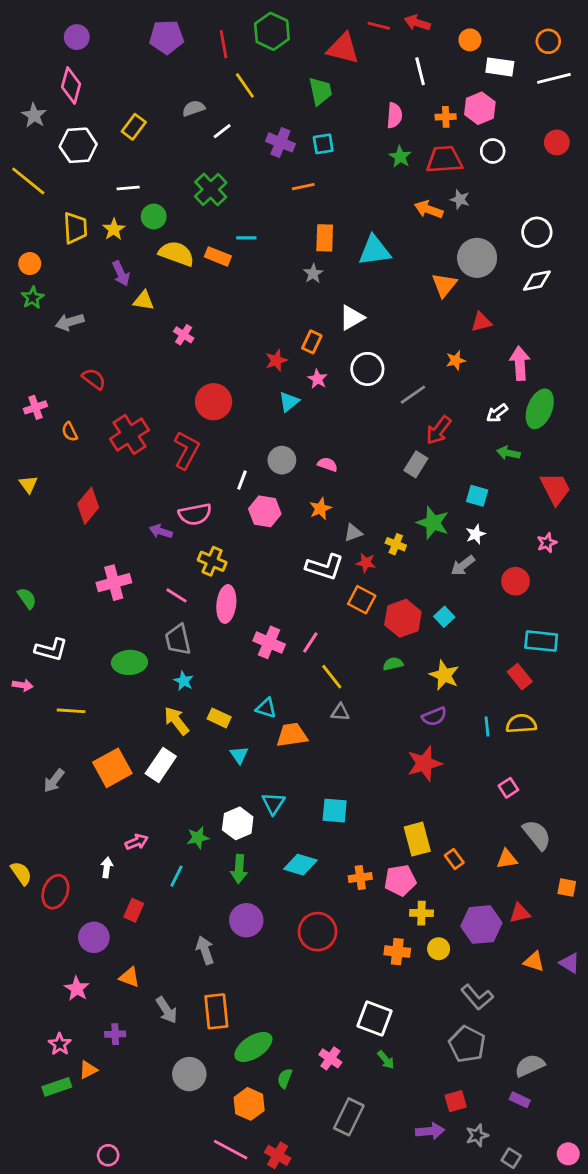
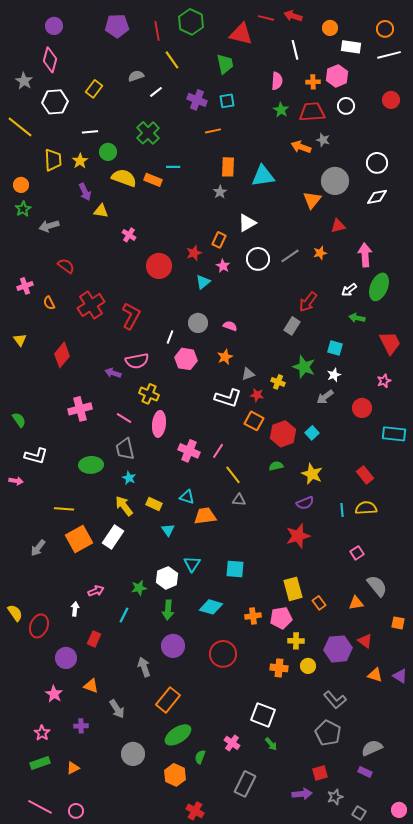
gray line: (413, 395) -> (290, 256), moved
red circle: (214, 402) -> (159, 266), moved
cyan rectangle: (541, 641) -> (394, 434), moved
yellow line: (71, 711) -> (64, 509), moved
red triangle: (520, 913) -> (365, 641), turned 49
orange rectangle: (216, 1011) -> (168, 700), moved, turned 45
orange triangle: (88, 1070) -> (73, 768), moved
pink line: (231, 1150) -> (40, 807), moved

